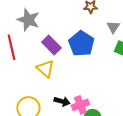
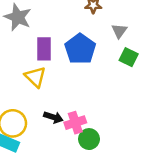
purple rectangle: (51, 45) -> (44, 49), turned 42

